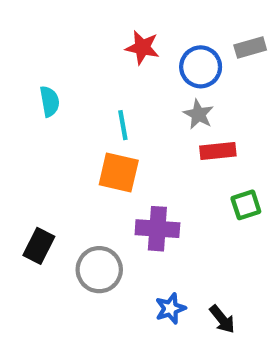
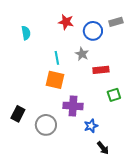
cyan semicircle: (50, 101) -> (26, 33), moved
gray star: (198, 114) -> (82, 54), moved
blue star: (170, 308) -> (91, 126), moved

